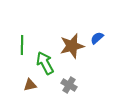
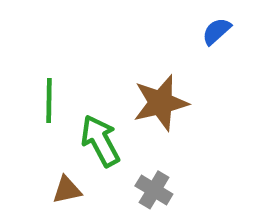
blue semicircle: (97, 38) -> (217, 31), moved

